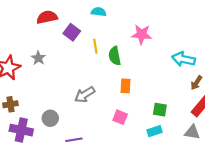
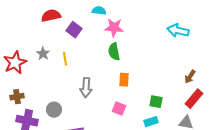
pink star: (142, 34) -> (114, 28), moved
yellow line: (95, 46) -> (65, 59), moved
cyan arrow: (184, 59) -> (178, 31), moved
gray arrow: (85, 95) -> (86, 88), turned -54

